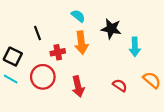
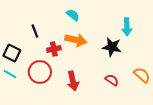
black star: (111, 29) -> (112, 47), moved
orange arrow: (81, 43) -> (76, 40), turned -70
cyan arrow: (135, 47) -> (127, 27), moved

